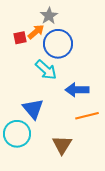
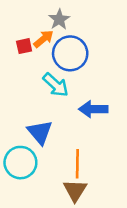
orange line: (87, 116) -> (77, 164), moved, turned -75
brown triangle: (62, 145) -> (75, 190), moved

